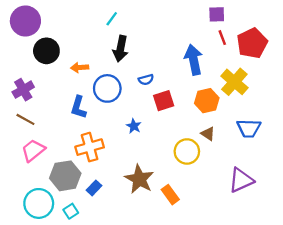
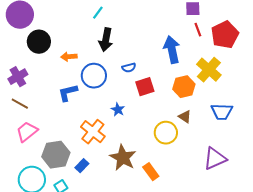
blue L-shape: (79, 107) -> (68, 93), turned 60
orange cross: (90, 147) -> (93, 132), moved, turned -35

